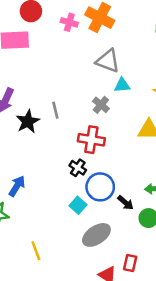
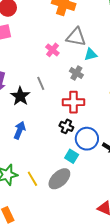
pink cross: (69, 22) -> (52, 50), moved, turned 32
blue arrow: (17, 186) -> (20, 130), moved
gray ellipse: (96, 235) -> (59, 179), moved
yellow line: (36, 251) -> (32, 179), moved

